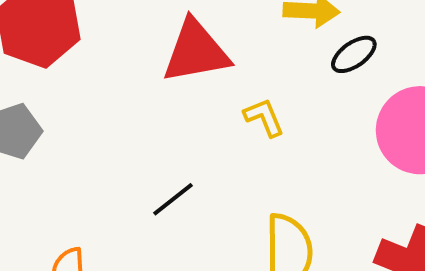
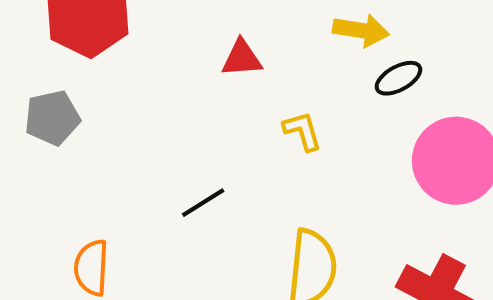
red triangle: (196, 51) -> (242, 58), size x0.6

